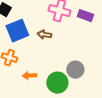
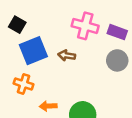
gray circle: (75, 70) -> (117, 60), moved

